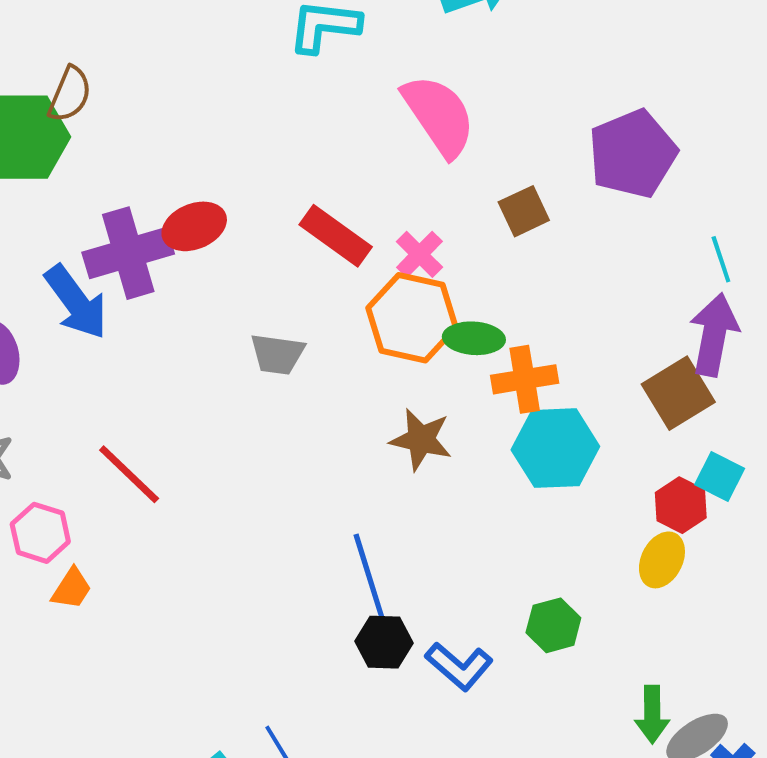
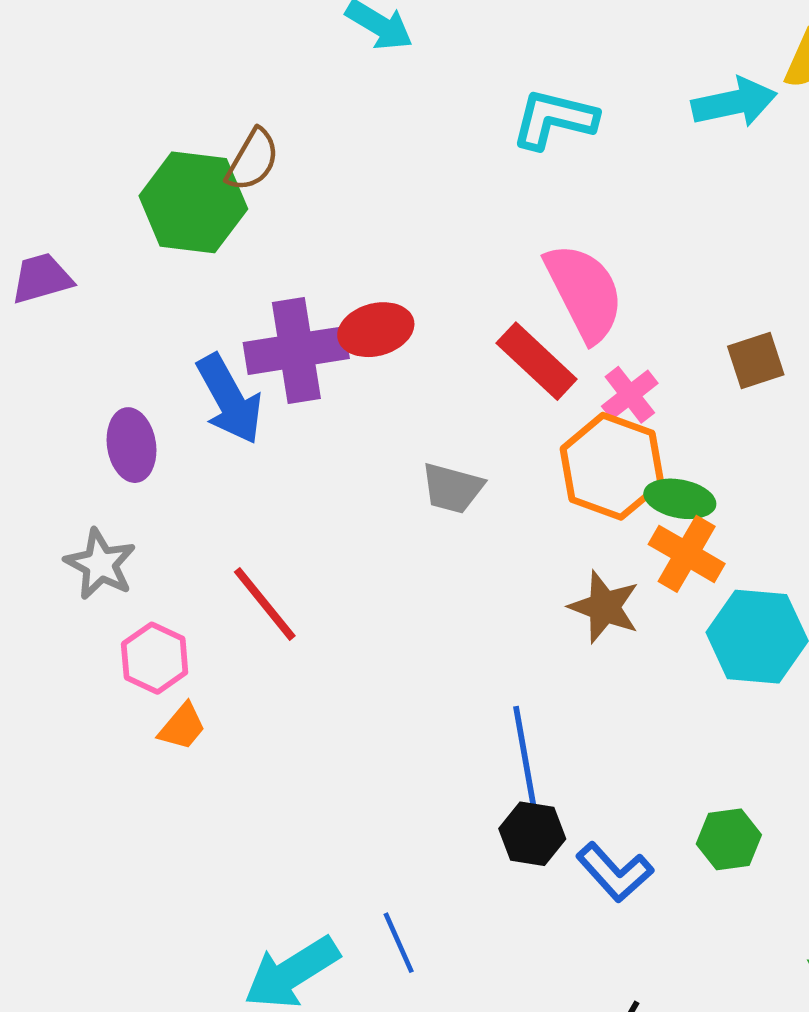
pink semicircle: (439, 115) -> (584, 292), moved
orange cross: (525, 379) -> (687, 554), moved, turned 32

